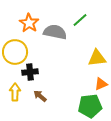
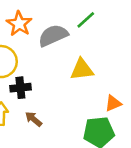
gray semicircle: (55, 32) -> (53, 35), turned -35
yellow triangle: (97, 58) -> (82, 69), moved

